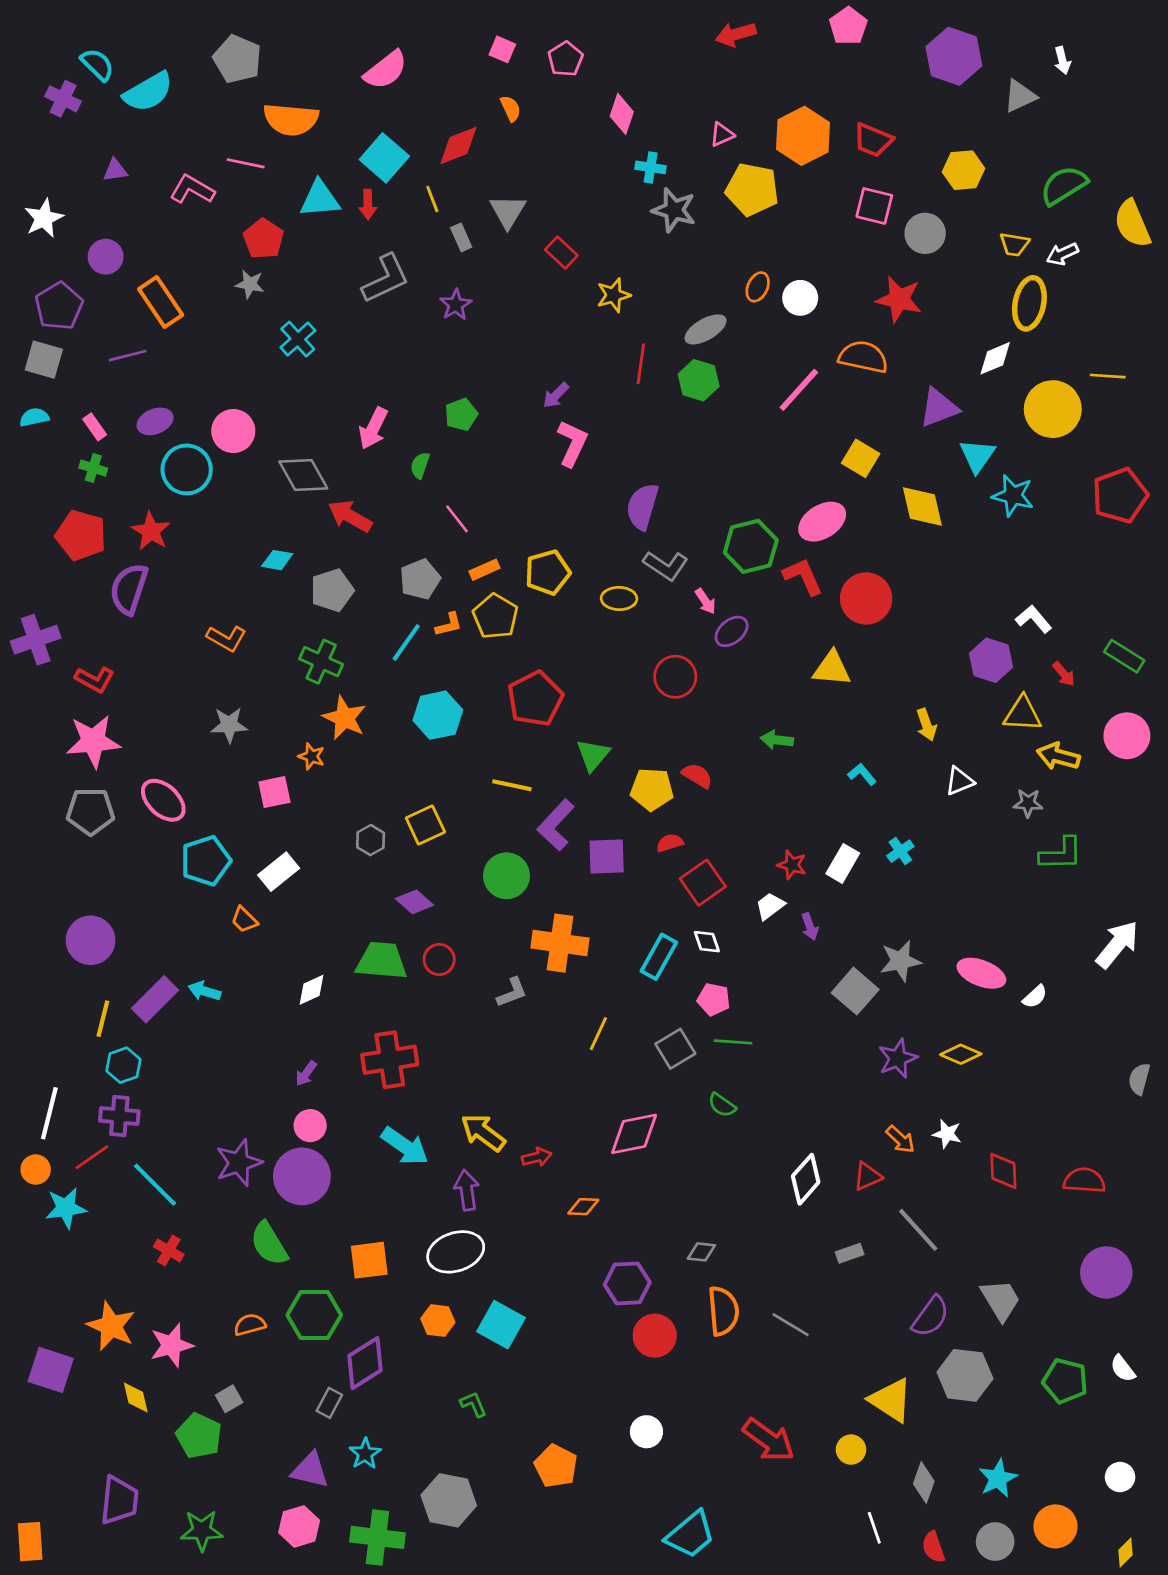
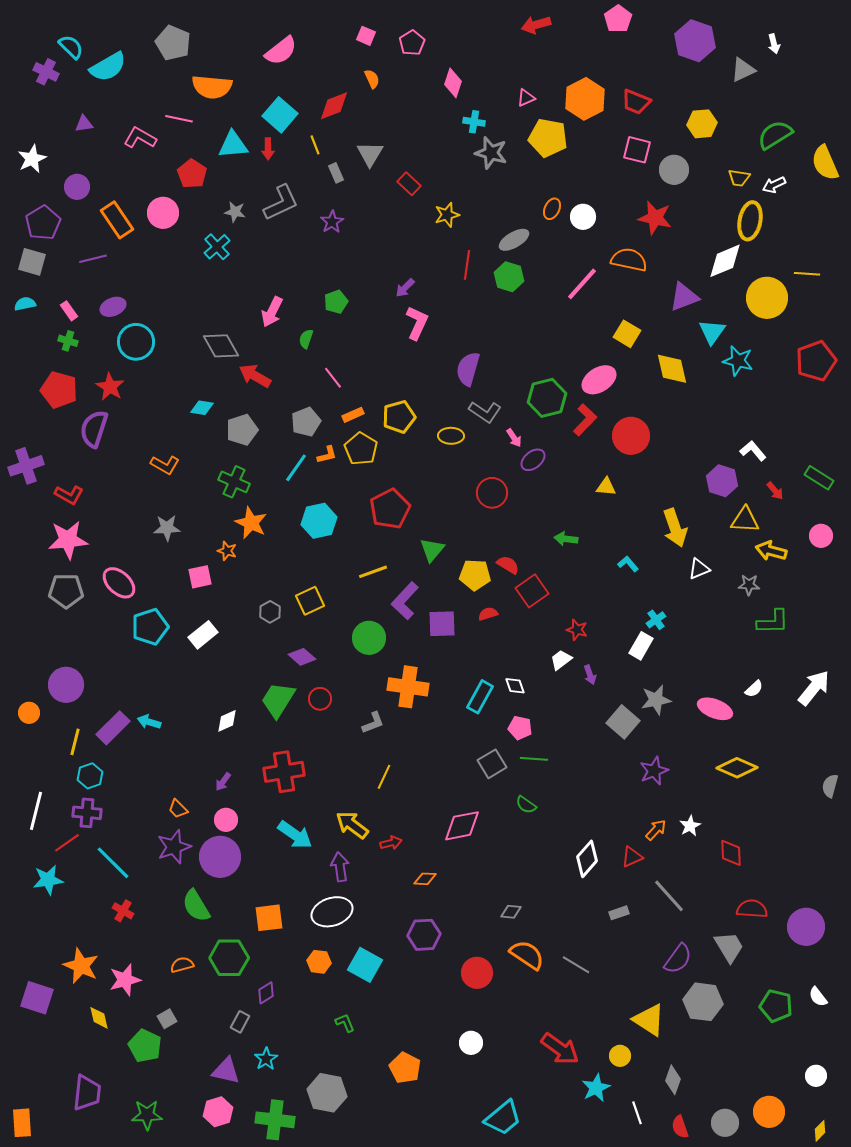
gray star: (250, 284) -> (235, 212), moved
white diamond: (995, 358) -> (725, 261), size x1.4
pink circle: (233, 431) -> (163, 213), moved
red L-shape: (803, 577) -> (585, 420), turned 68
yellow triangle: (832, 669) -> (606, 487), size x0.7
yellow arrow: (926, 725) -> (675, 528), size x1.6
pink circle: (1127, 736) -> (821, 536), size x0.7
yellow line: (512, 785) -> (373, 572), turned -32
white rectangle: (843, 863) -> (641, 646), moved
red square: (703, 883) -> (532, 591), moved
orange trapezoid: (244, 920) -> (178, 809), moved
green trapezoid: (382, 961) -> (278, 700), turned -63
white semicircle: (1035, 997) -> (754, 689), moved
yellow line: (598, 1034) -> (384, 777), moved
yellow diamond: (961, 1054) -> (737, 768), moved, size x1.4
white star: (947, 1134) -> (690, 826), turned 30
orange arrow: (900, 1139) -> (656, 830), turned -90
orange circle: (36, 1170) -> (29, 713), moved
red semicircle: (1084, 1181) -> (752, 909), moved
purple hexagon: (627, 1283) -> (424, 935), moved
orange semicircle: (723, 1311) -> (527, 955), turned -51
purple diamond: (365, 1363) -> (266, 993), size x0.6
cyan star: (998, 1478) -> (596, 1088), moved

